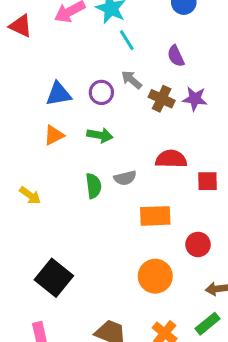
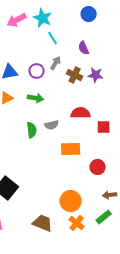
gray arrow: (131, 80) -> (56, 63), turned 80
orange circle: (155, 276) -> (71, 201), moved

